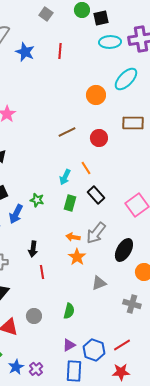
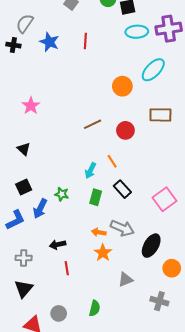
gray arrow: (96, 233) -> (122, 228), turned -105
black arrow: (33, 249) -> (58, 245), turned 70

